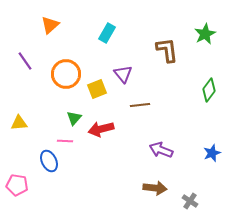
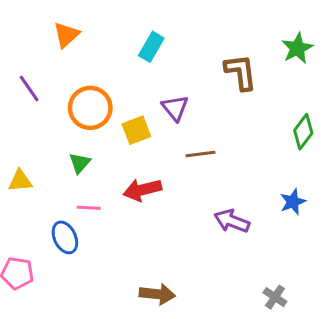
green triangle: (74, 118) -> (80, 163), moved
blue star: (212, 153) -> (293, 202), moved
brown arrow: (155, 188) -> (157, 294), moved

